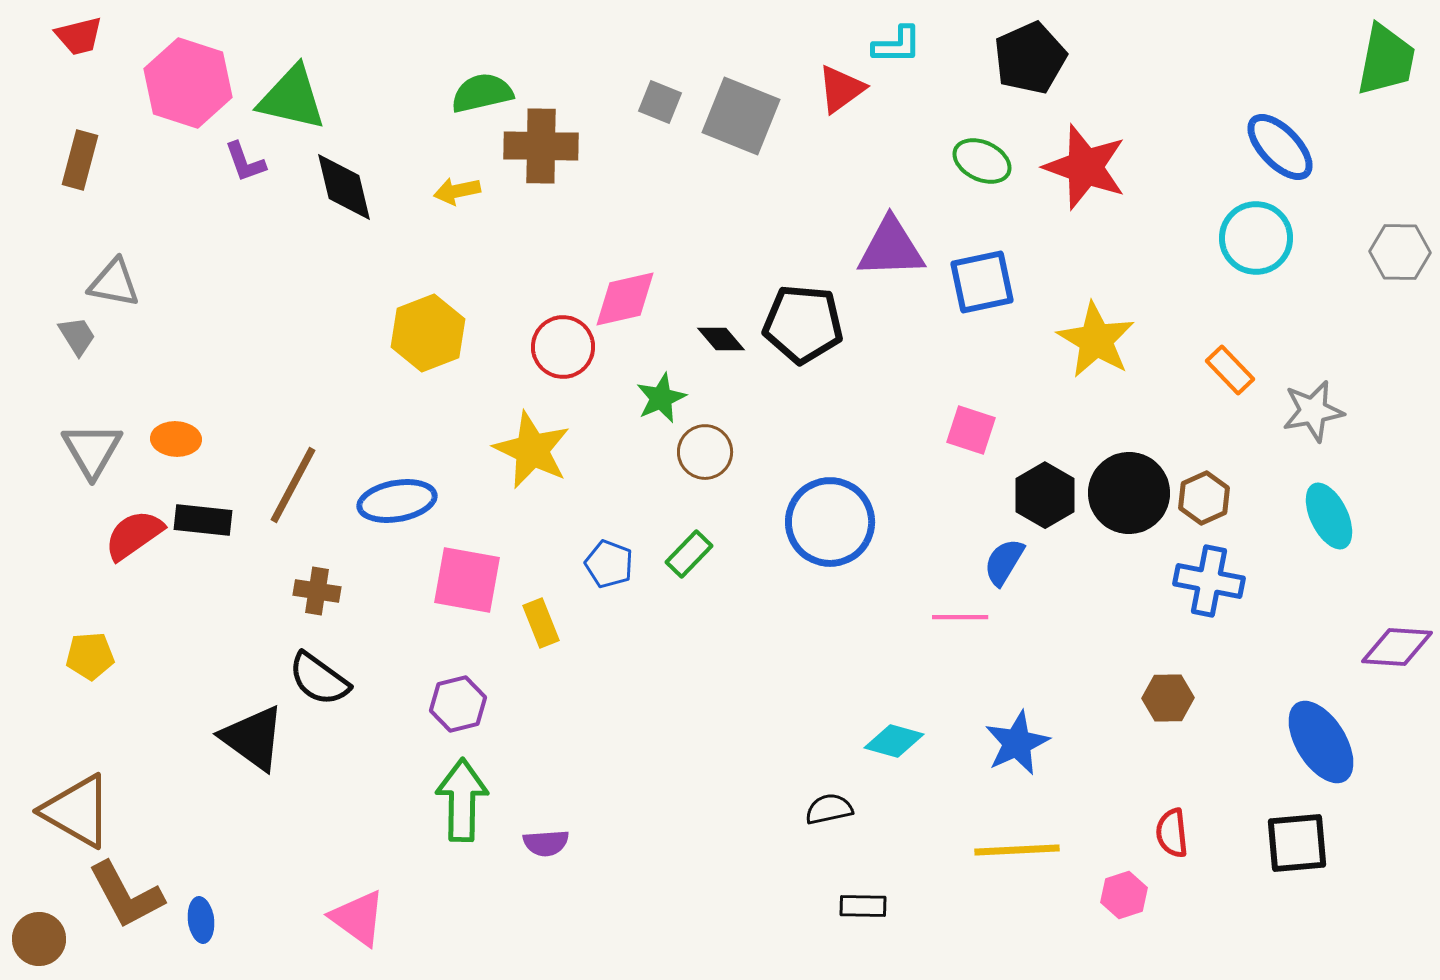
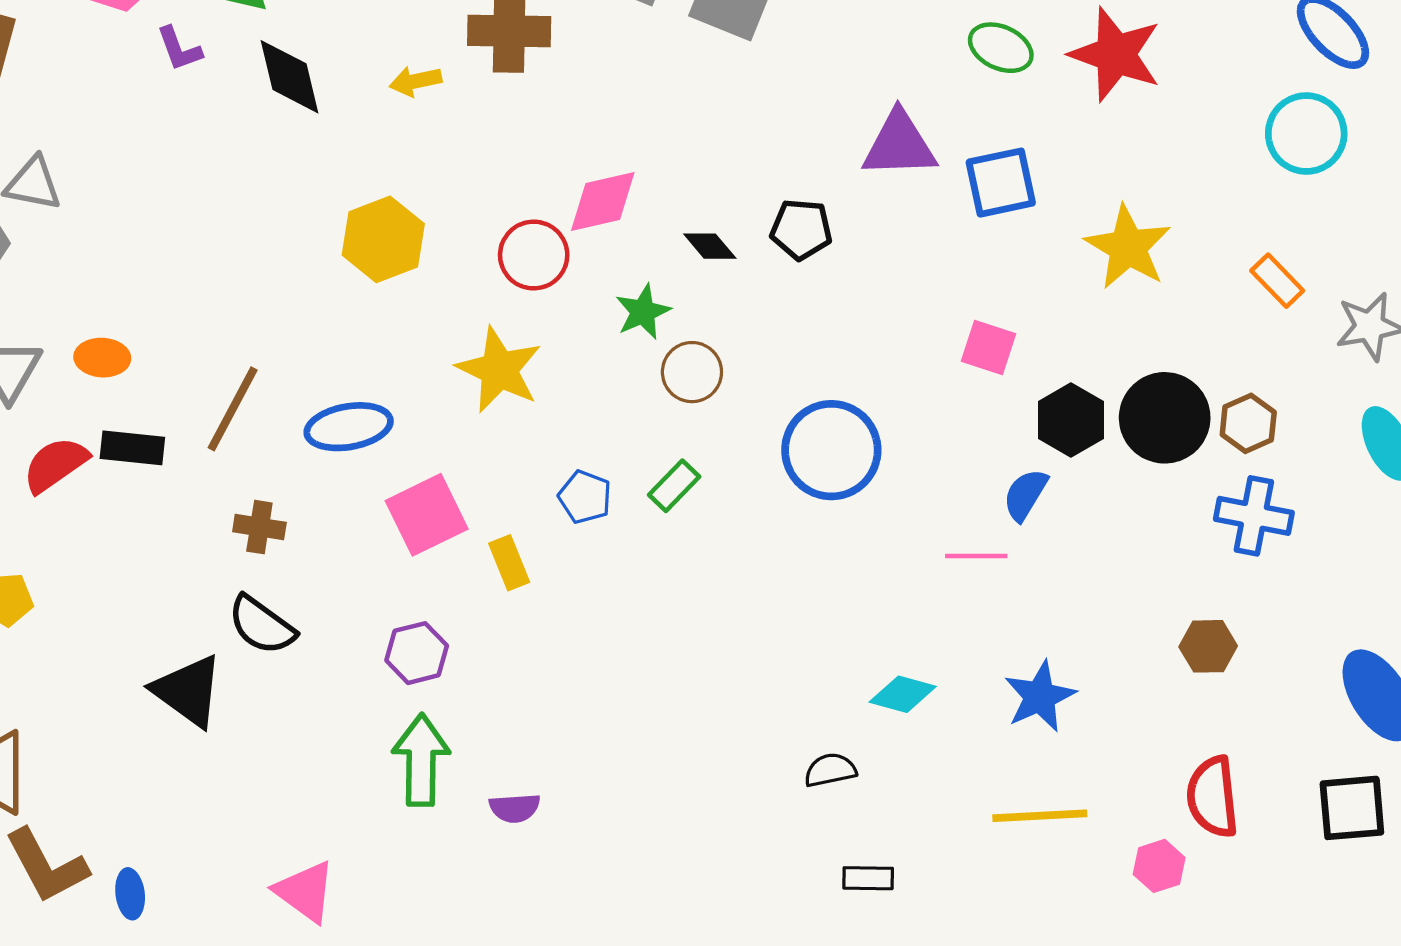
black pentagon: (803, 324) -> (801, 229), size x0.7
pink square: (467, 580) -> (427, 515), turned -36
red semicircle: (1172, 833) -> (1213, 797), size x1.5

